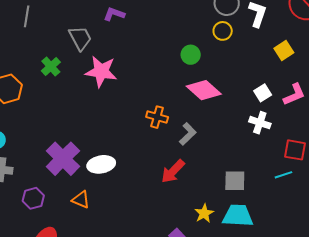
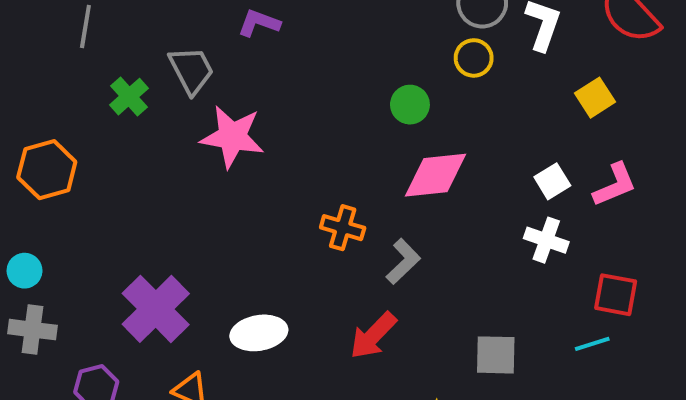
green cross: (51, 66) -> (129, 97), moved
pink diamond: (204, 90) -> (435, 175), turned -48
white ellipse: (101, 164) -> (259, 333), moved

